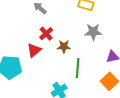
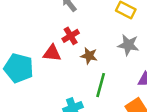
red triangle: (34, 50) -> (52, 53), turned 35

